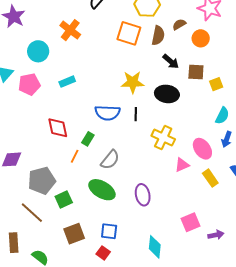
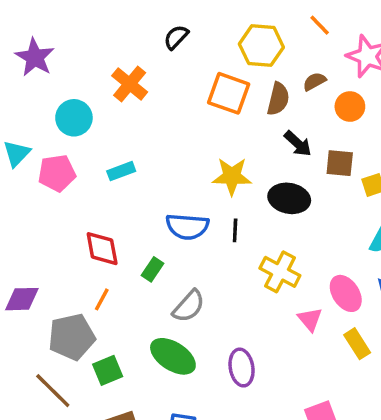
orange line: (75, 156) -> (102, 299), moved
pink triangle: (182, 165) -> (310, 319), turned -49

